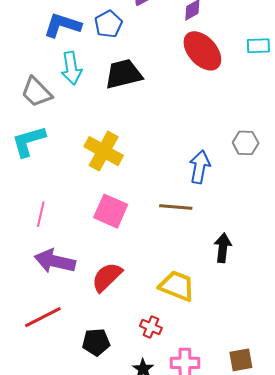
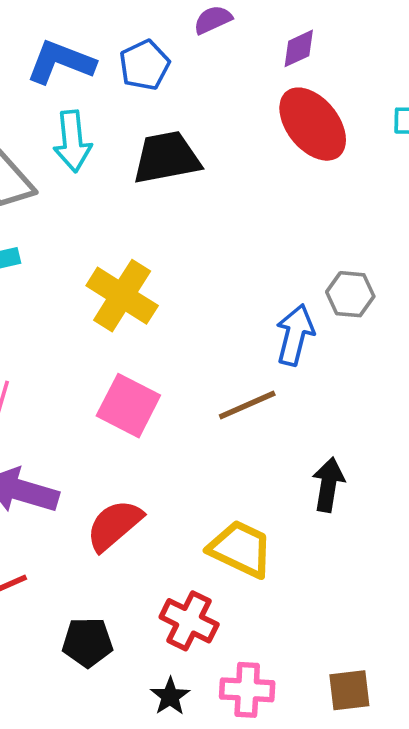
gray hexagon: (246, 143) -> (350, 294), moved
brown line: (176, 207) -> (247, 405), turned -32
red cross: (151, 327) -> (189, 621), size x1.4

